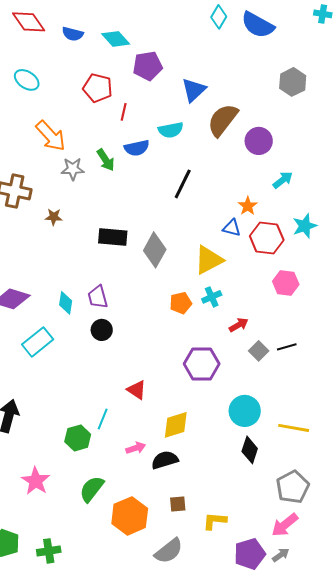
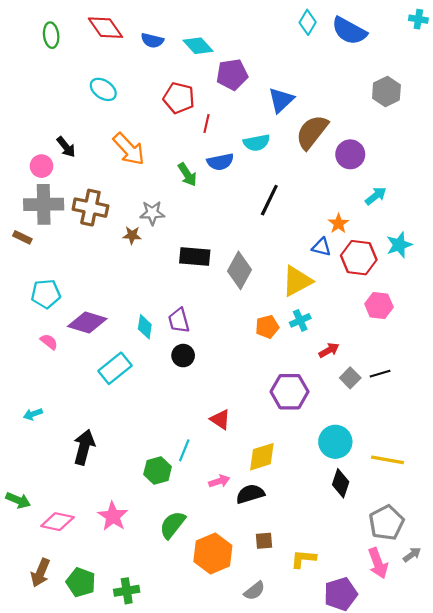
gray star: (73, 169) -> (152, 213), moved
pink arrow: (285, 525) -> (378, 563), turned -72
gray semicircle: (169, 551) -> (254, 591), size x0.7
gray arrow: (281, 555) -> (412, 555), moved

